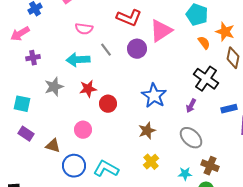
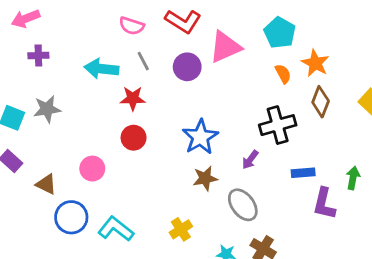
pink semicircle: (84, 29) -> (132, 26), moved
black cross: (206, 79) -> (278, 125), turned 30
gray star: (54, 87) -> (47, 109), moved
red star: (88, 89) -> (133, 98), moved
brown star: (147, 131) -> (205, 178), moved

